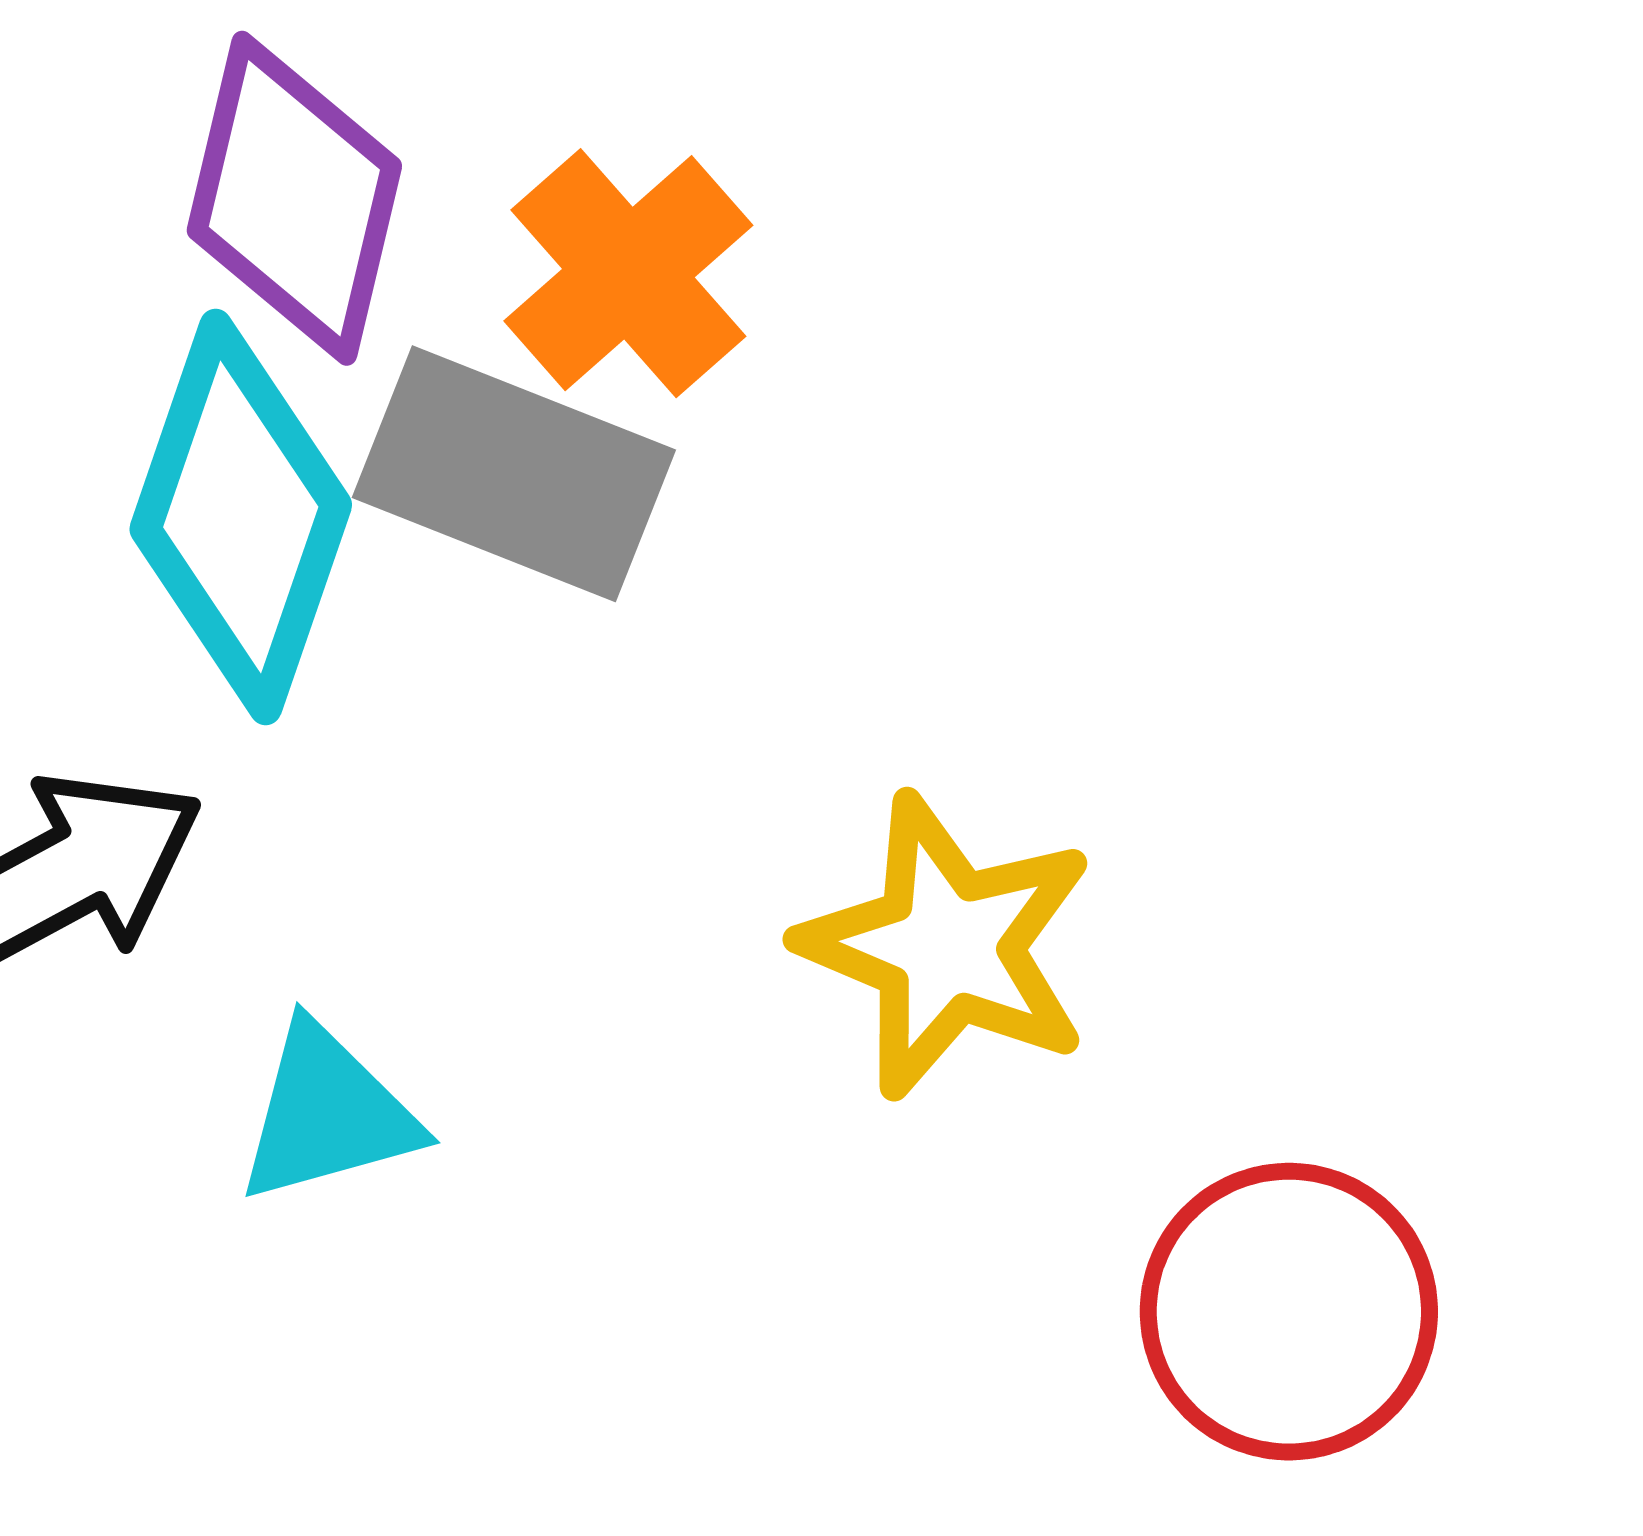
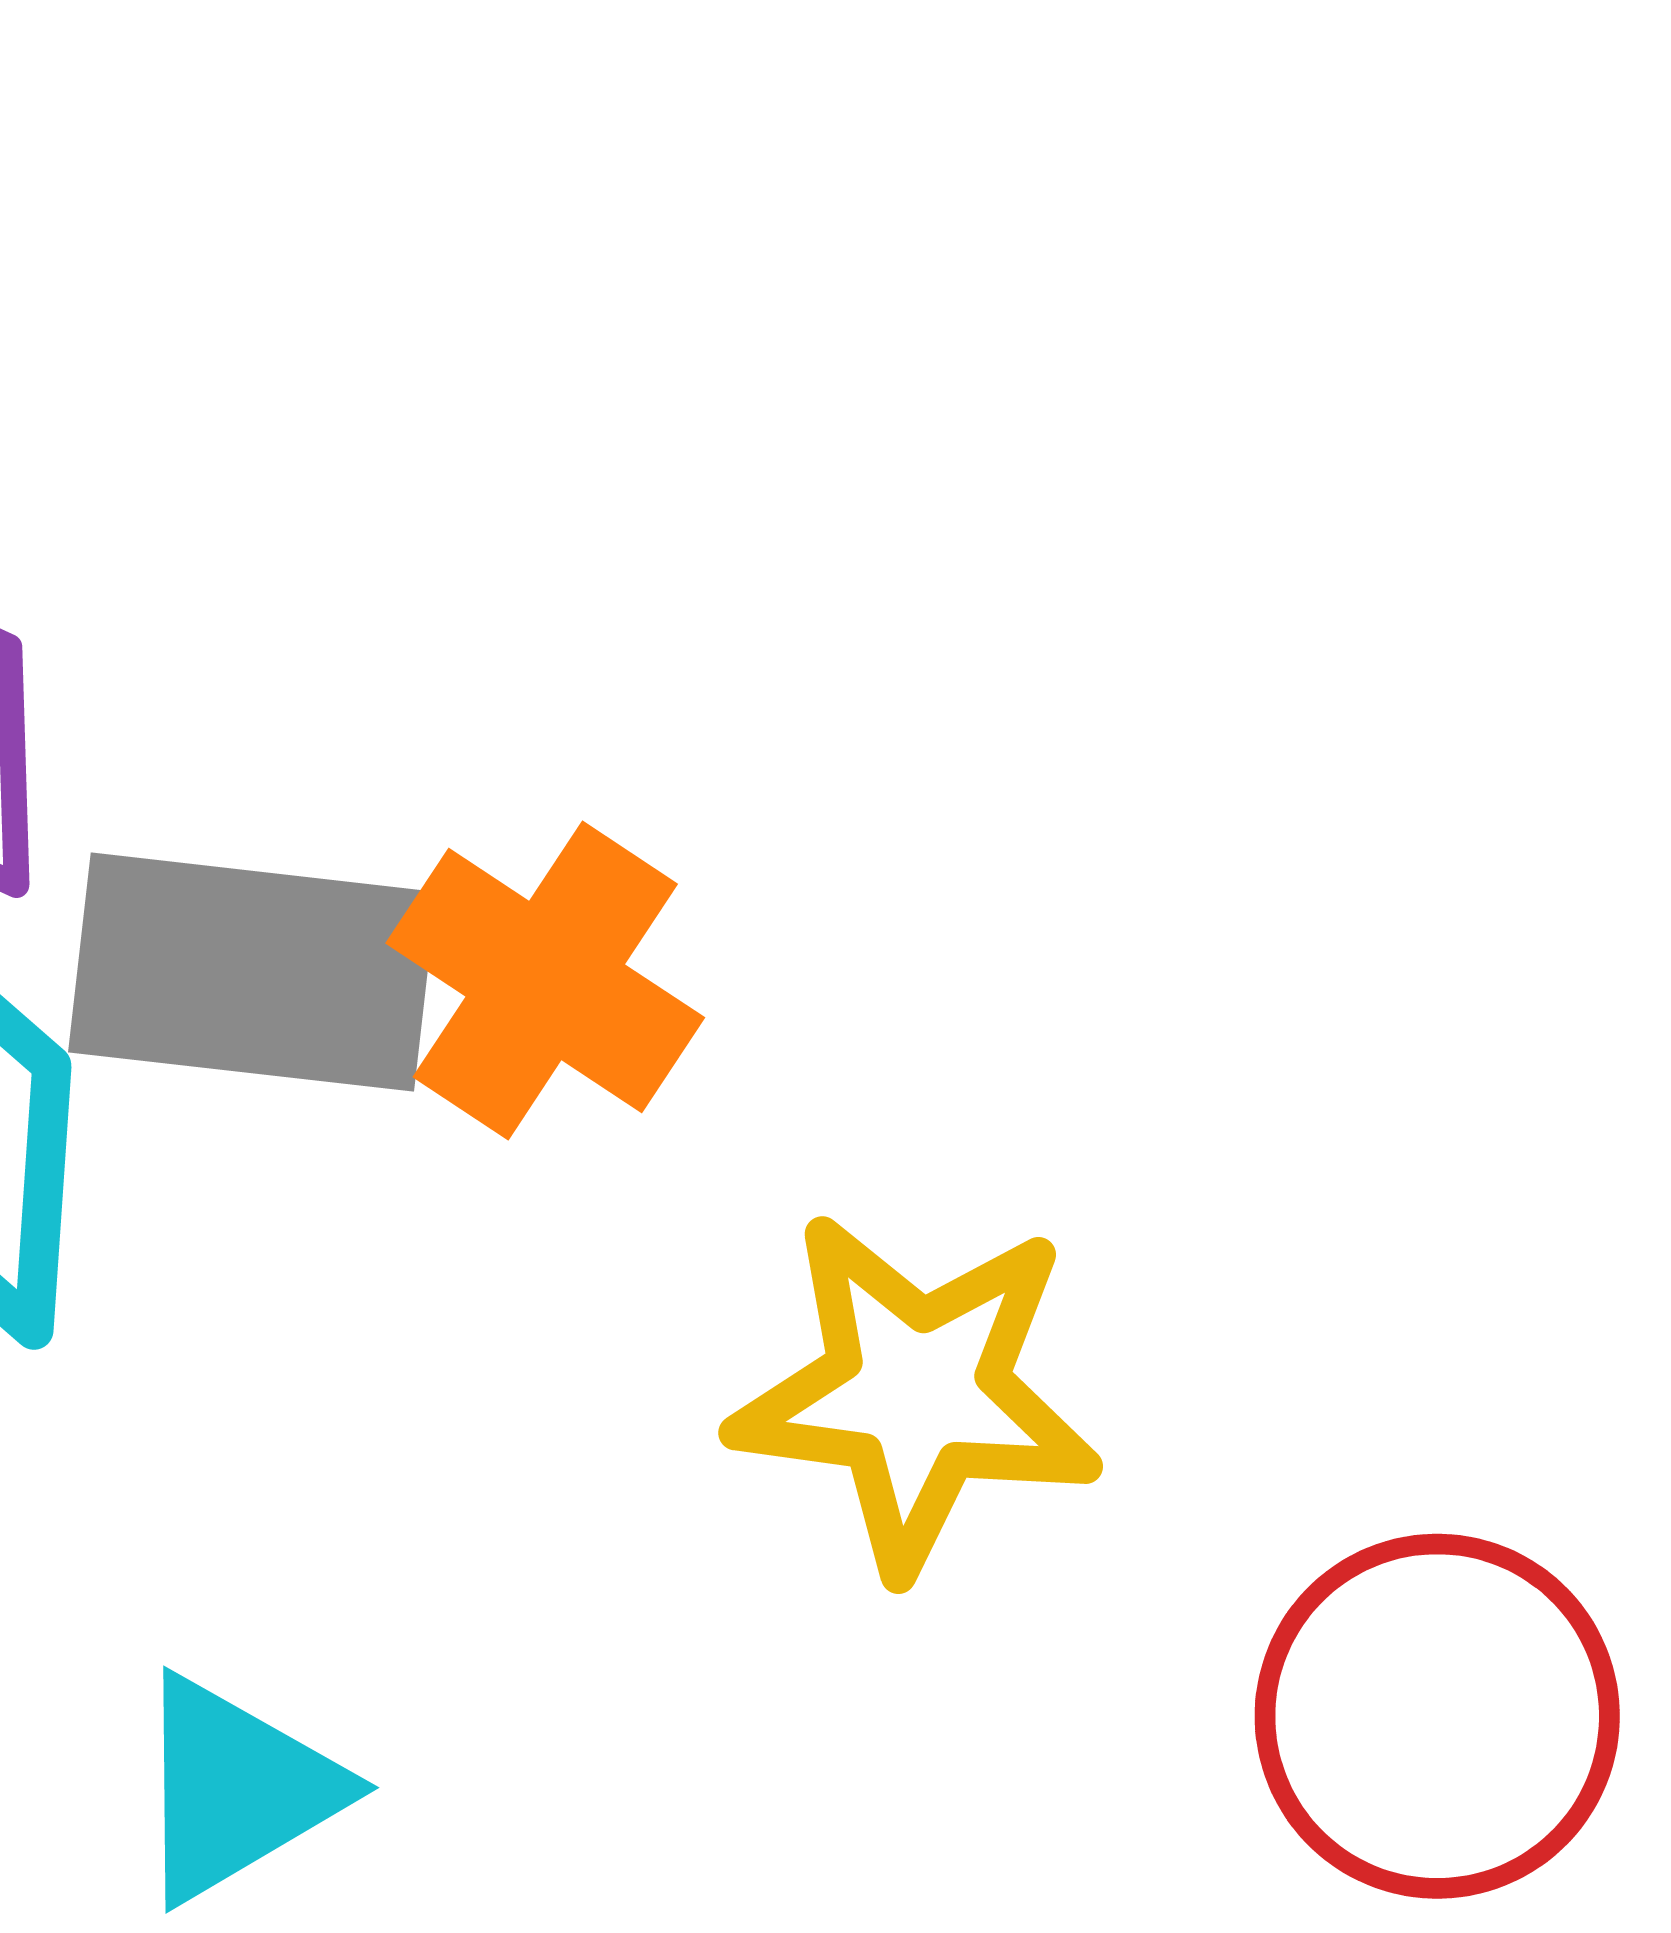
orange cross: (628, 273) -> (545, 980), moved

